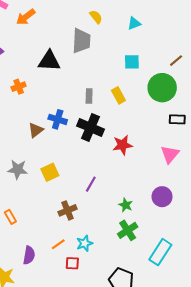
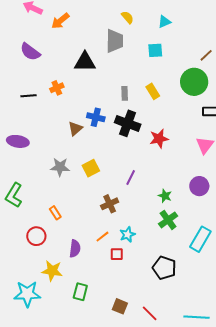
cyan square: (132, 62) -> (155, 50), moved

